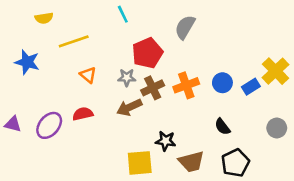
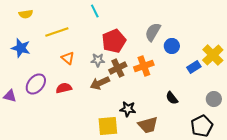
yellow semicircle: (44, 18) -> (26, 14), moved
gray semicircle: (185, 27) -> (153, 32), moved
blue circle: (222, 83) -> (172, 46), moved
purple ellipse: (49, 125) -> (36, 84), moved
black pentagon: (235, 163) -> (202, 126), moved

